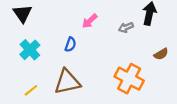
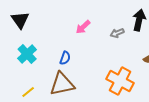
blue semicircle: (70, 44) -> (65, 58), moved

